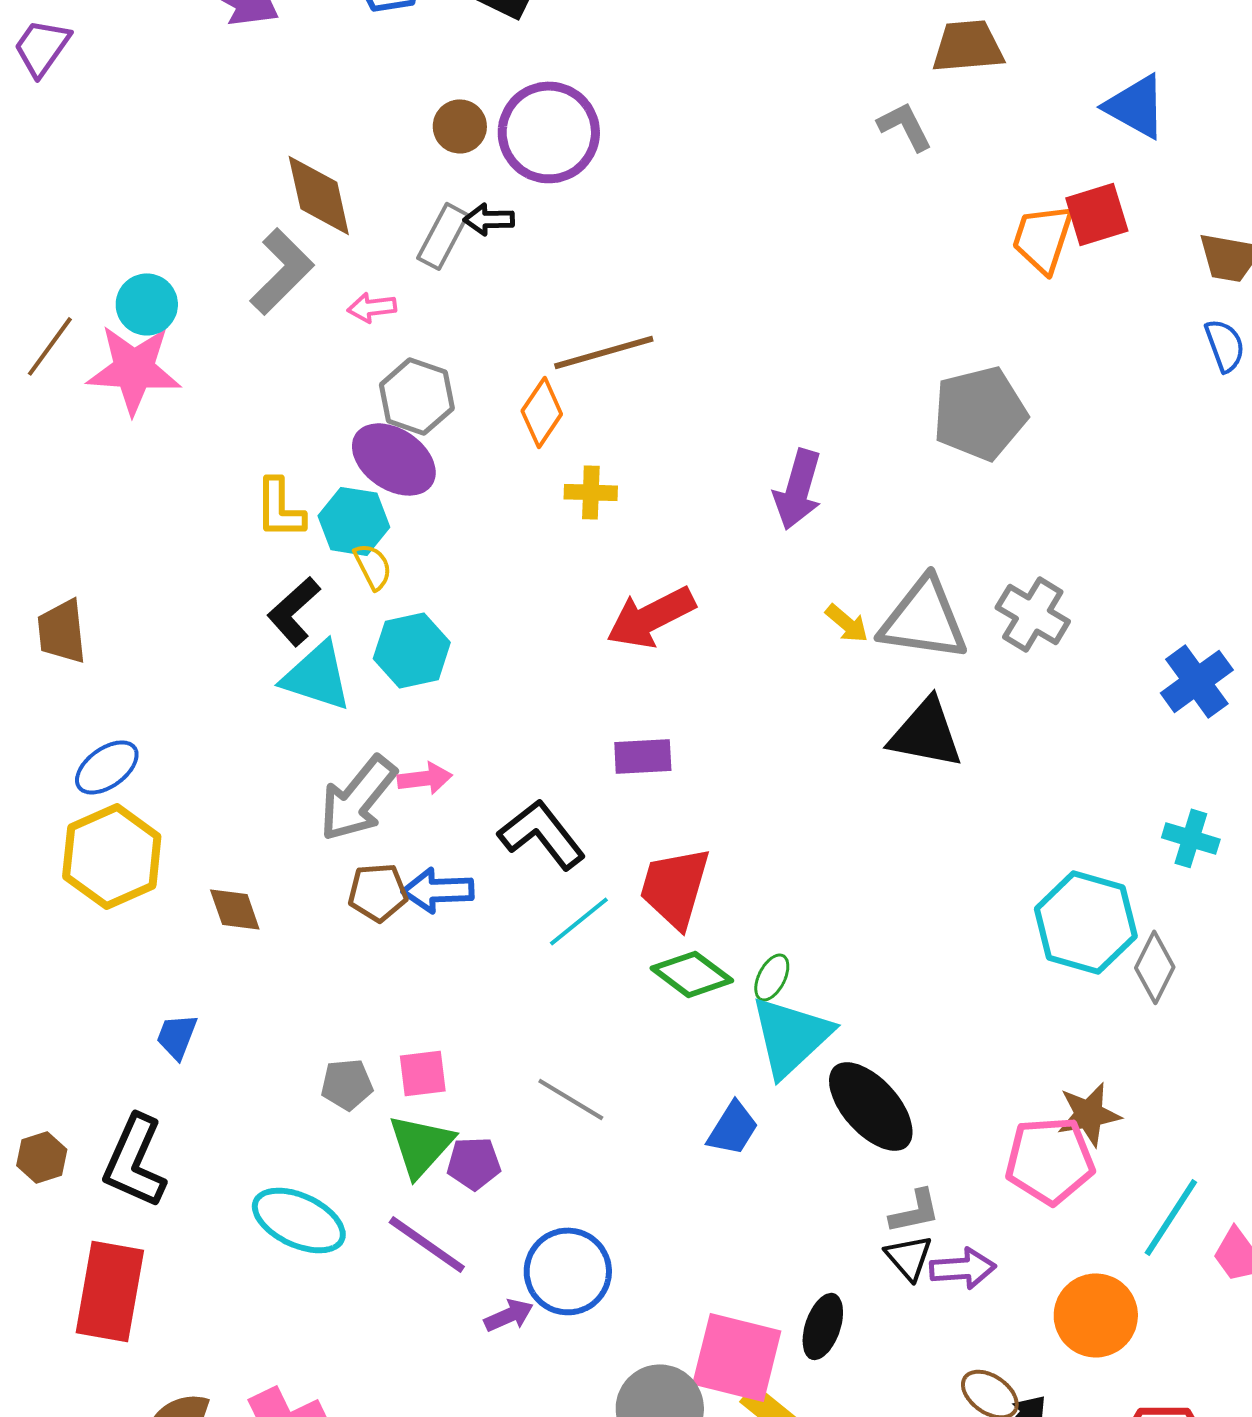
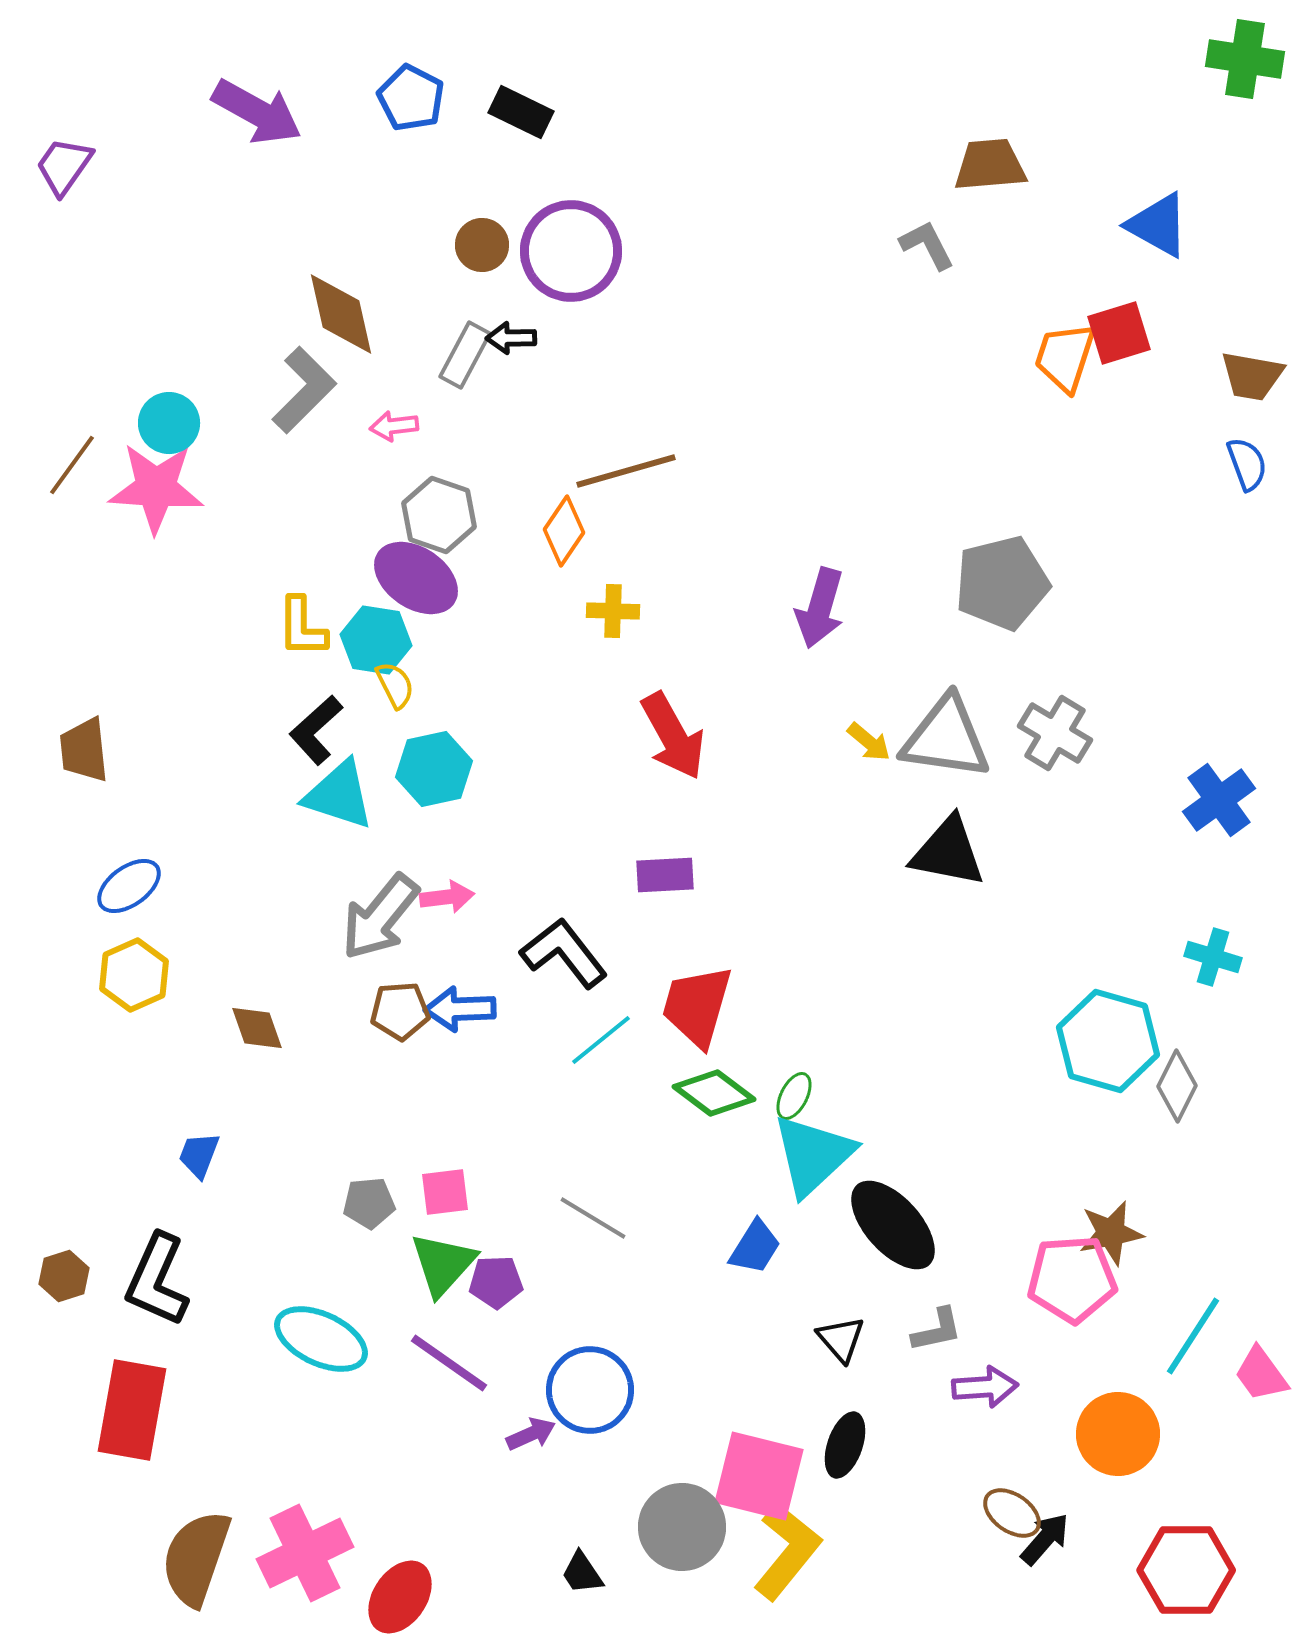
gray pentagon: (980, 413) -> (1002, 583), moved
red arrow: (651, 617) -> (673, 736), turned -92
yellow hexagon: (112, 856) -> (134, 975), size x0.7
black triangle: (909, 1257) -> (841, 1339), moved

